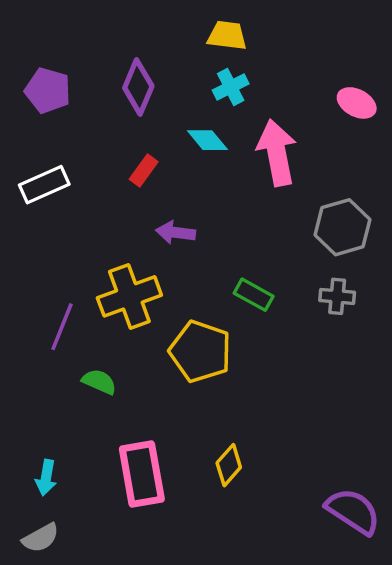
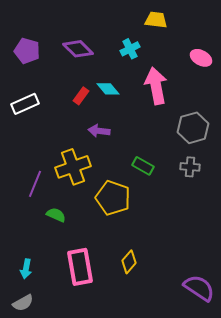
yellow trapezoid: (227, 35) -> (156, 20), moved
purple diamond: (138, 87) -> (78, 49), turned -68
cyan diamond: (208, 140) -> (108, 89), moved

